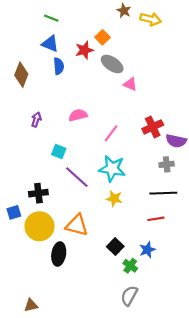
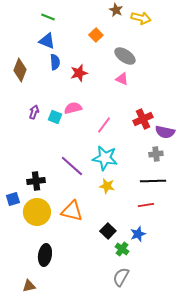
red star: (84, 50) -> (79, 73), moved
gray ellipse: (112, 64) -> (125, 56), moved
cyan square: (59, 152) -> (55, 117), moved
black ellipse: (59, 254) -> (45, 255), moved

